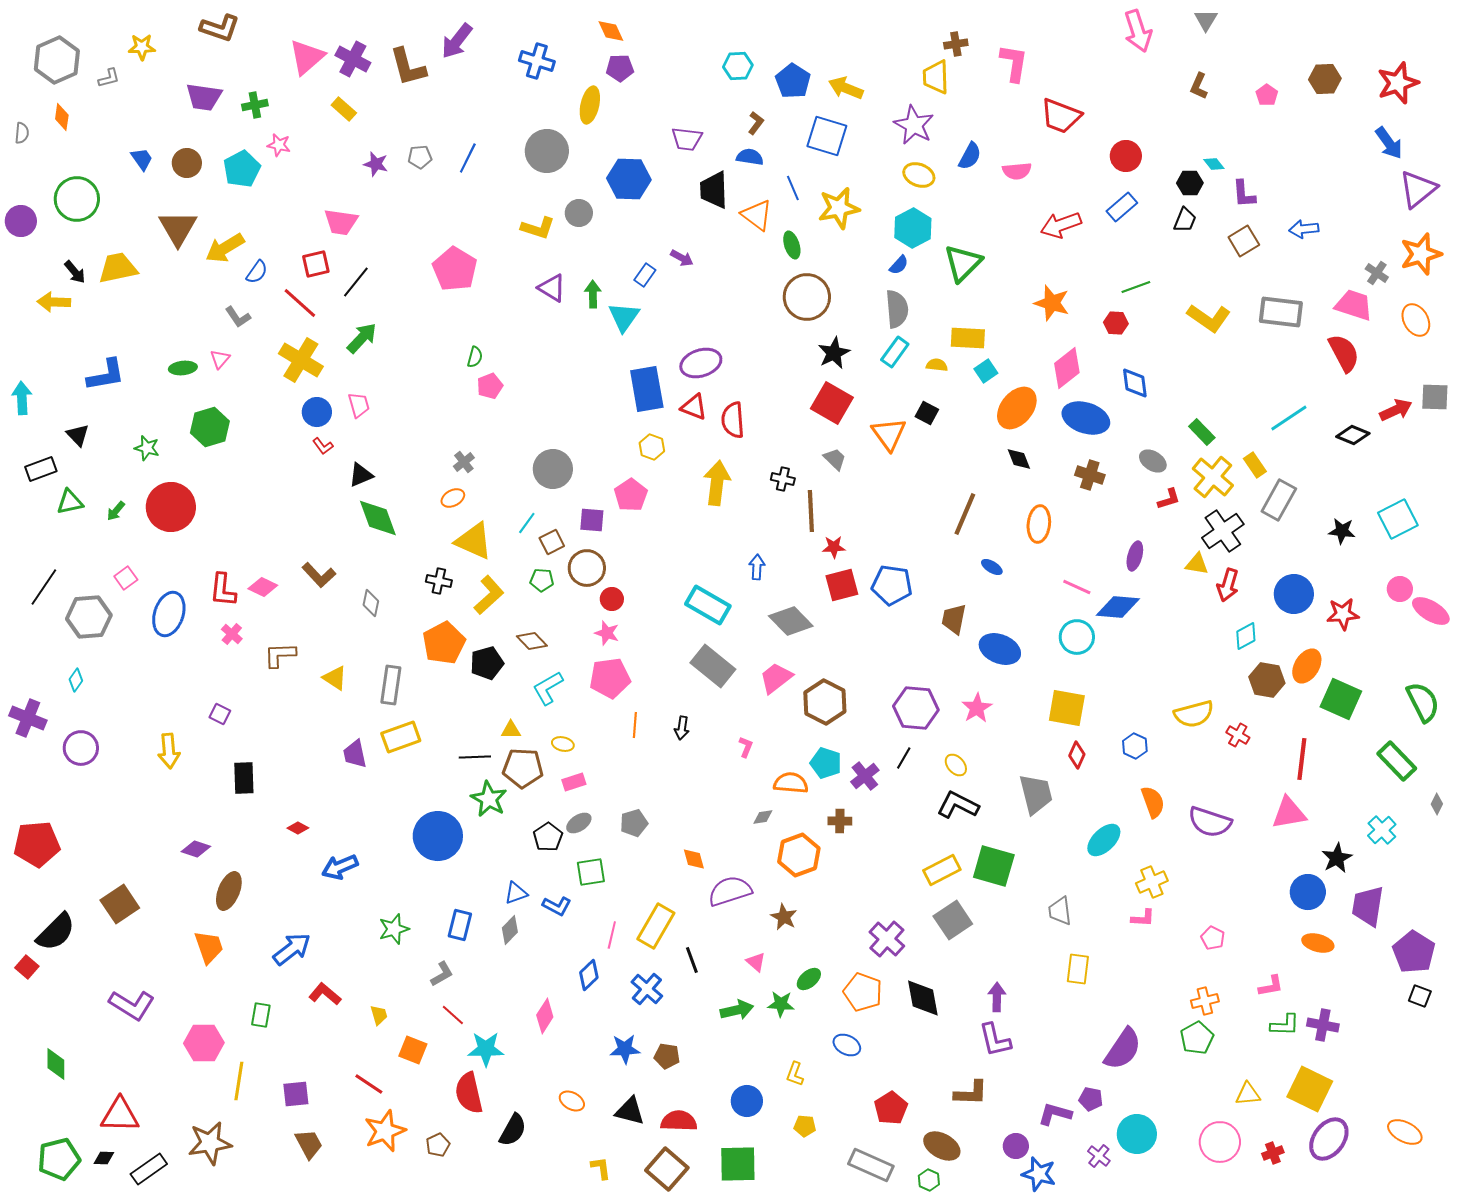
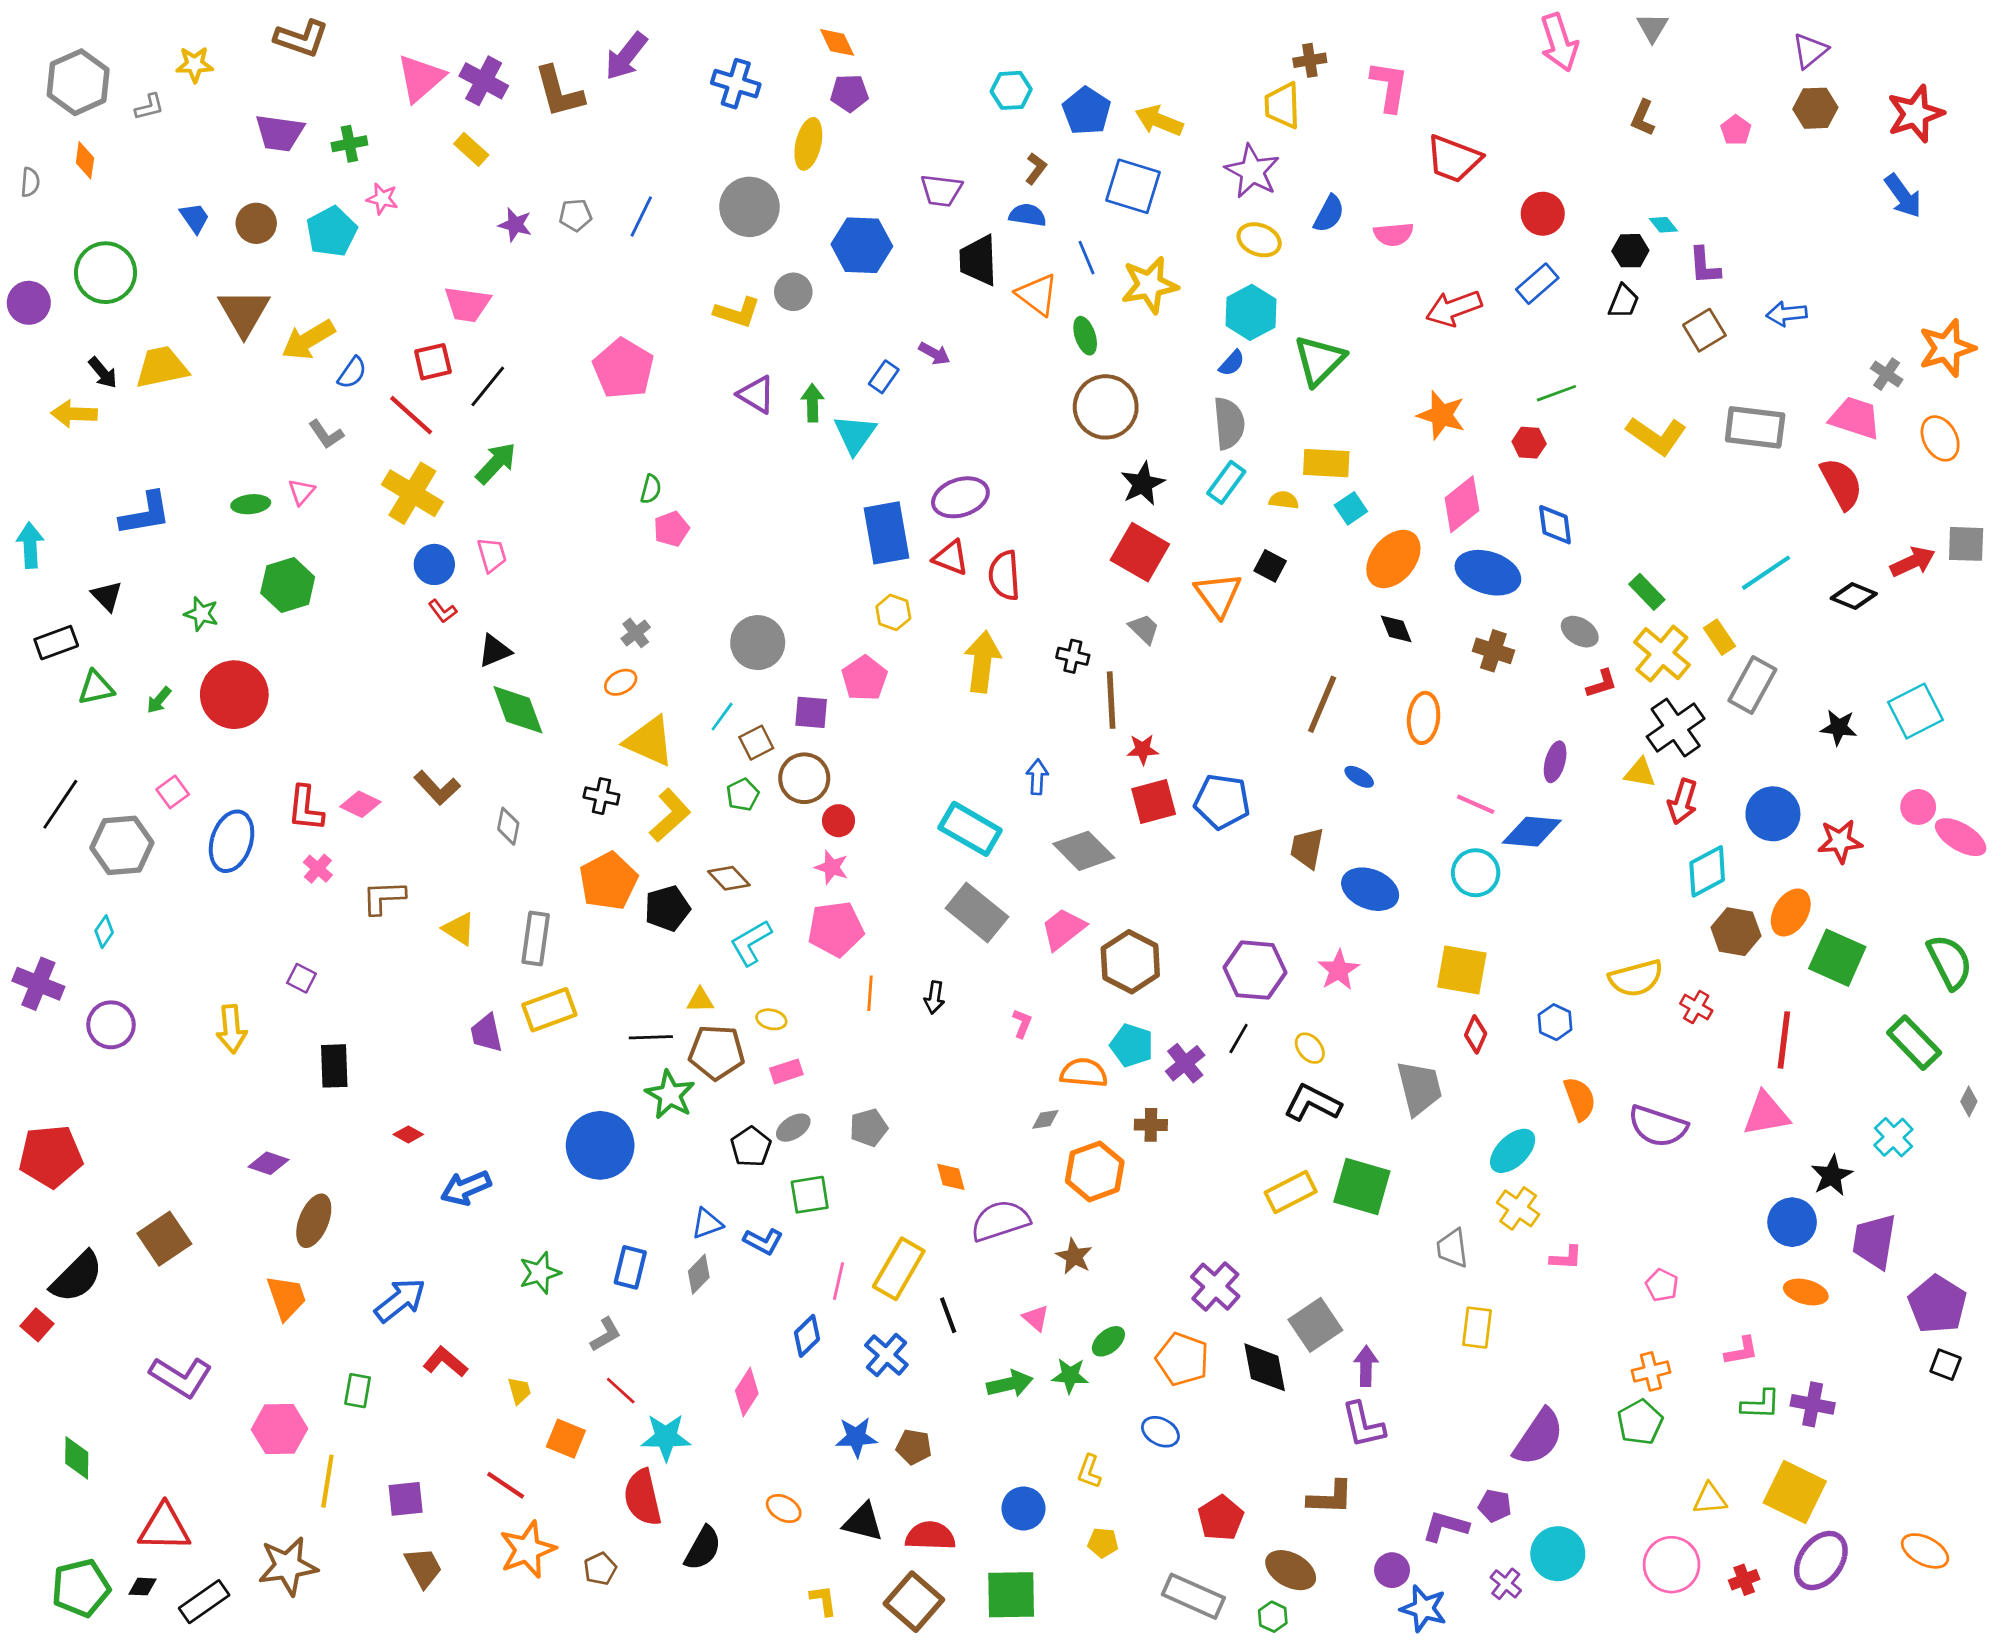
purple triangle: (1418, 189) -> (1810, 51), moved, size x0.7
green pentagon: (542, 580) -> (743, 795), turned -30
cyan diamond: (1246, 636) -> (1707, 871), size x1.4
yellow cross: (1152, 882) -> (1518, 1208), moved, turned -32
gray square: (953, 920) -> (1315, 1325), moved

